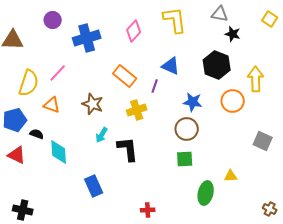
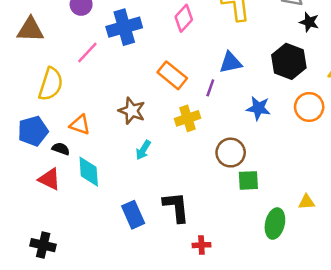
blue triangle: (171, 66) -> (231, 63), turned -36
pink line: (58, 73) -> (87, 52), moved
orange triangle: (52, 105) -> (80, 125), moved
brown circle: (187, 129) -> (231, 153), moved
black L-shape: (128, 149) -> (176, 207), moved
red triangle: (17, 155) -> (49, 179), moved

